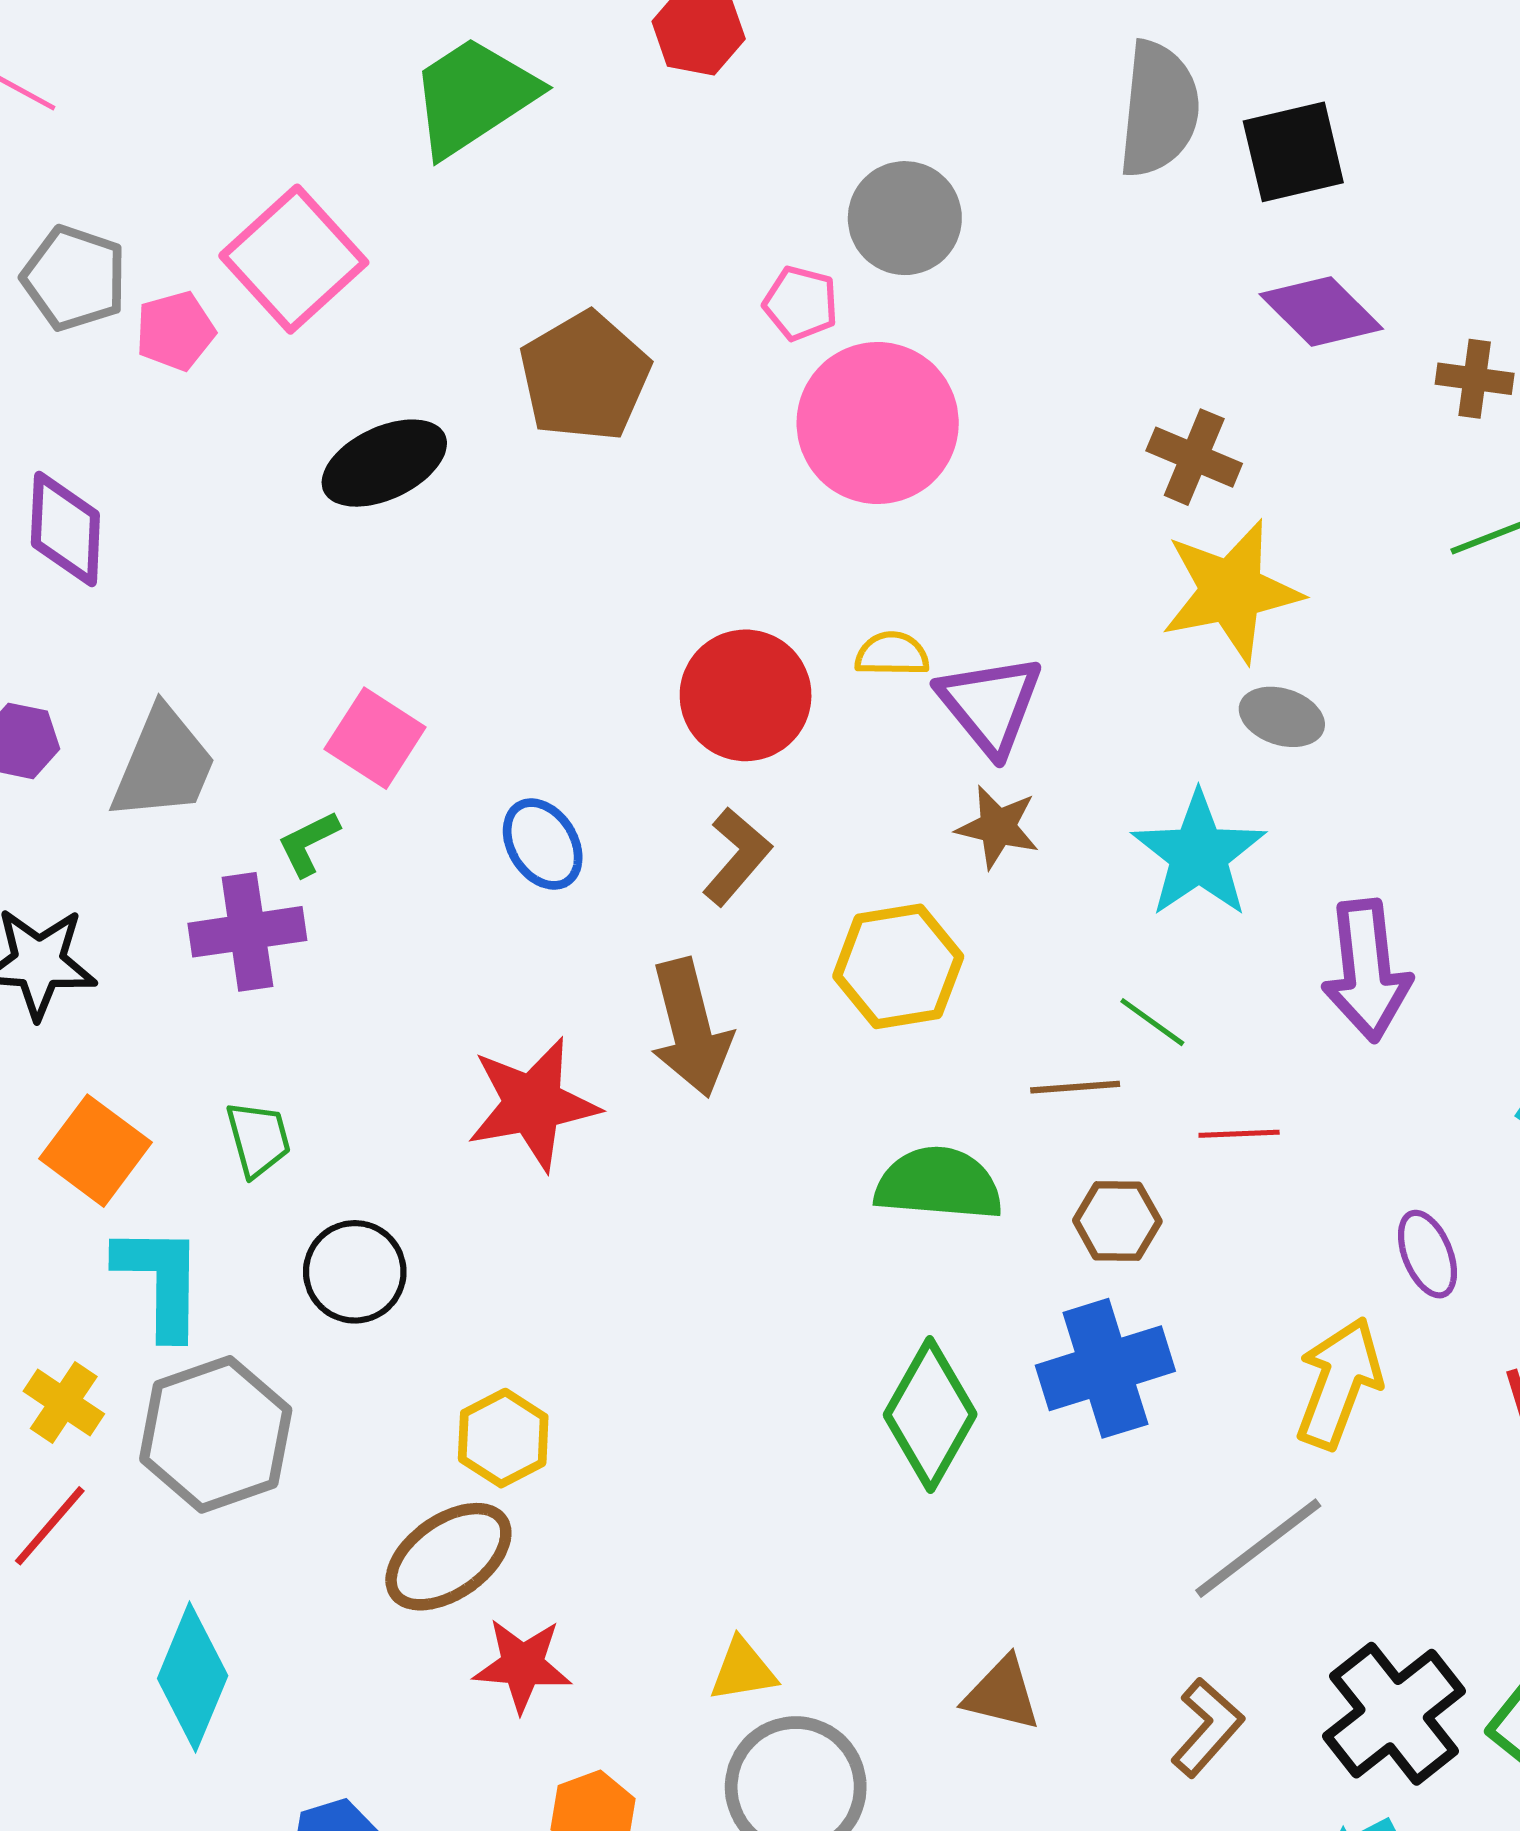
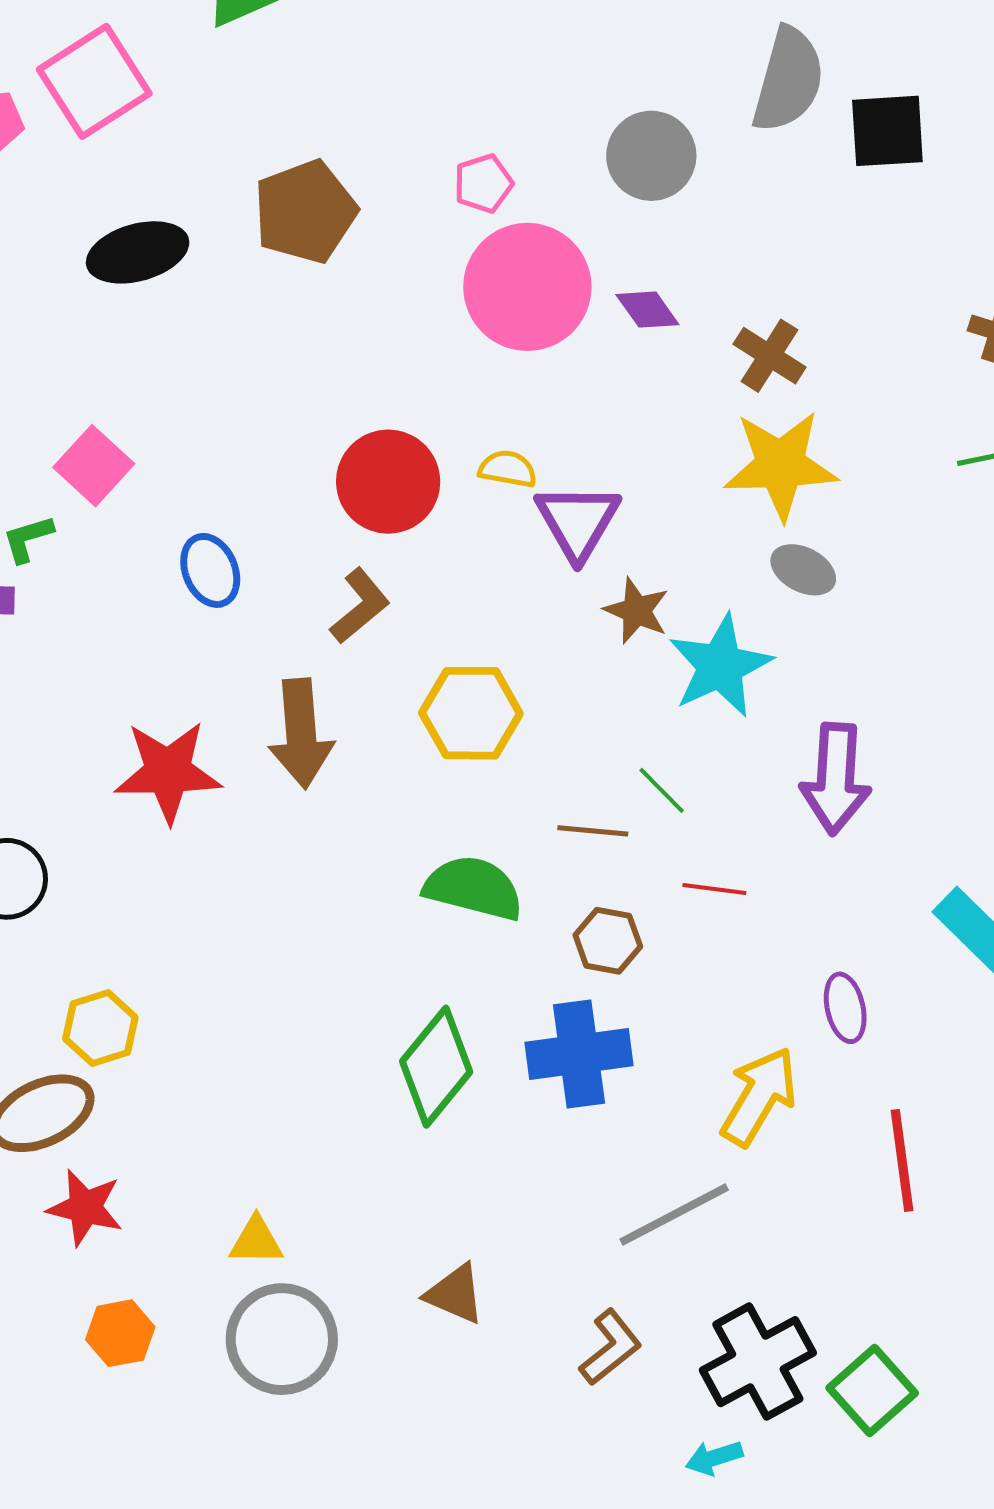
gray circle: (905, 218) -> (651, 156), moved
pink pentagon: (801, 303) -> (483, 183), turned 30
purple diamond: (1321, 311) -> (647, 310), moved, size x0.7
brown star: (998, 827) -> (637, 611), moved

